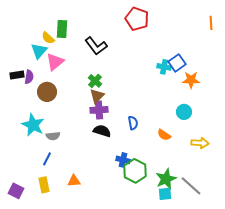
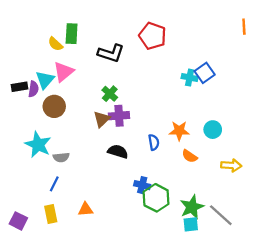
red pentagon: (137, 19) -> (153, 36), moved
black L-shape: (96, 46) -> (111, 53), turned -35
cyan triangle: (39, 51) -> (45, 80), moved
orange star: (191, 80) -> (179, 131), moved
brown triangle: (97, 96) -> (102, 119), moved
purple cross: (99, 110) -> (119, 116), moved

